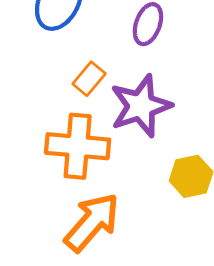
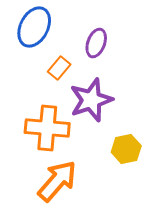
orange rectangle: (89, 79) -> (59, 68), moved

